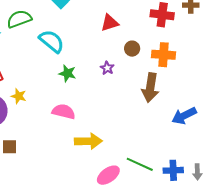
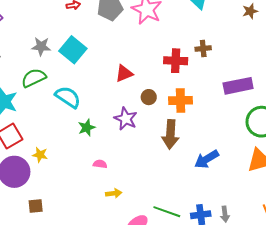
purple star: (107, 68) -> (126, 119), size x1.6
green star: (67, 73) -> (87, 128), turned -30
pink semicircle: (64, 112) -> (100, 164), moved, size x0.6
yellow arrow: (88, 141) -> (114, 193), size x0.6

